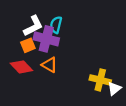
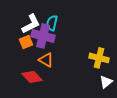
red diamond: (21, 67) -> (32, 77), moved
yellow cross: (100, 80) -> (99, 58), moved

